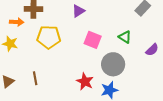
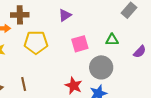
green triangle: (125, 37) -> (112, 40), turned -32
pink square: (93, 40) -> (80, 44), turned -36

